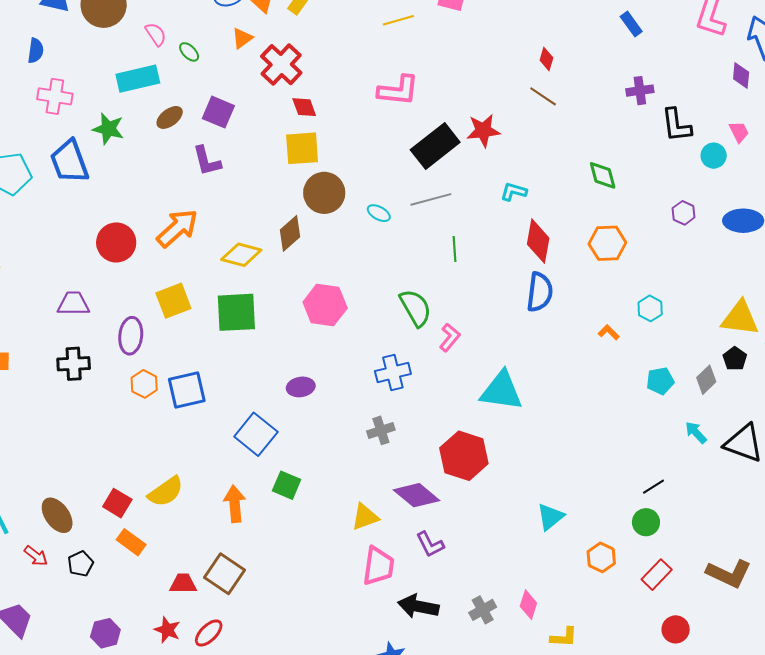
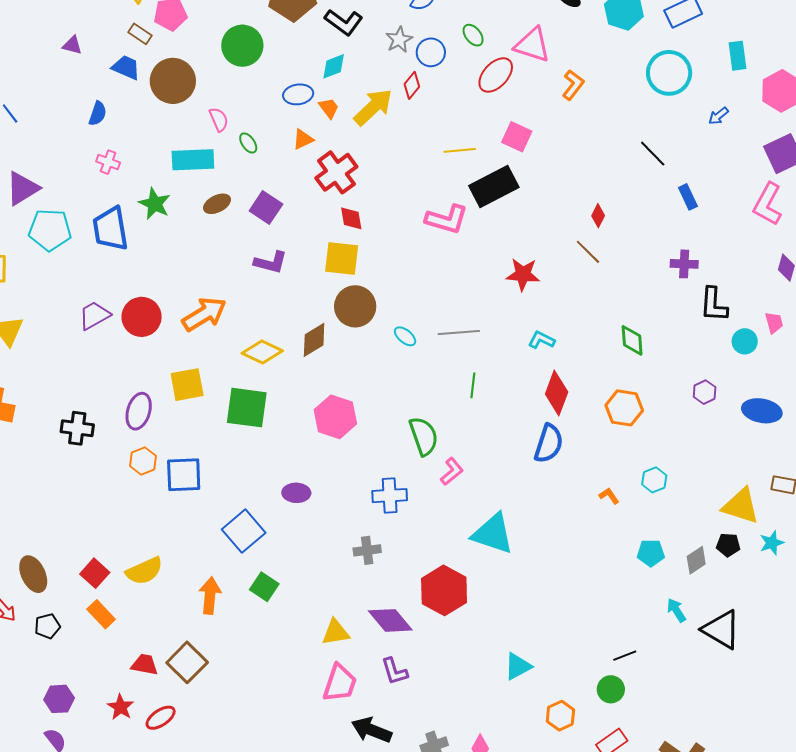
pink cross: (55, 96) -> (108, 162), size x0.7
black rectangle: (435, 146) -> (494, 187), moved
purple L-shape: (207, 161) -> (271, 262), moved, turned -72
purple trapezoid: (73, 304) -> (94, 315), moved, turned -40
black pentagon: (735, 359) -> (728, 545), turned 30

